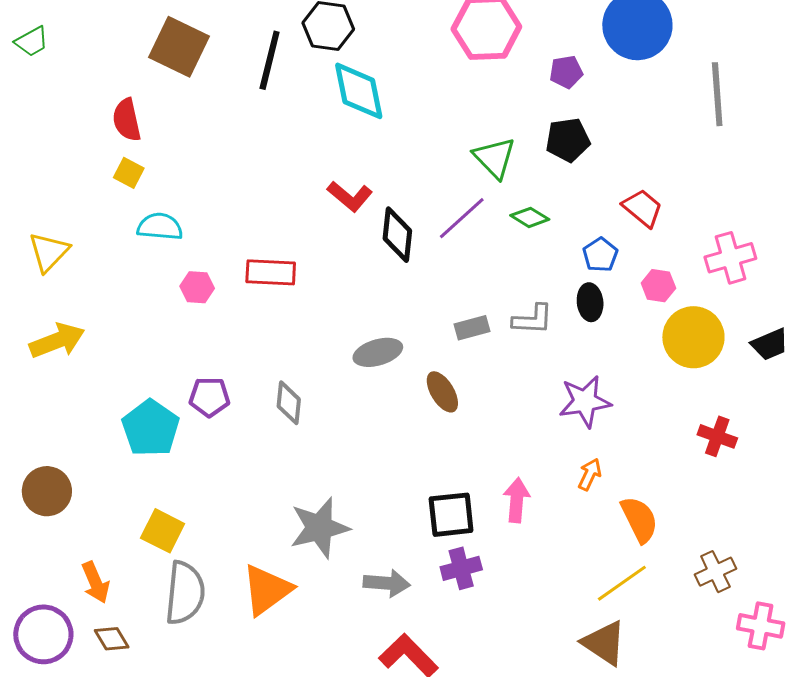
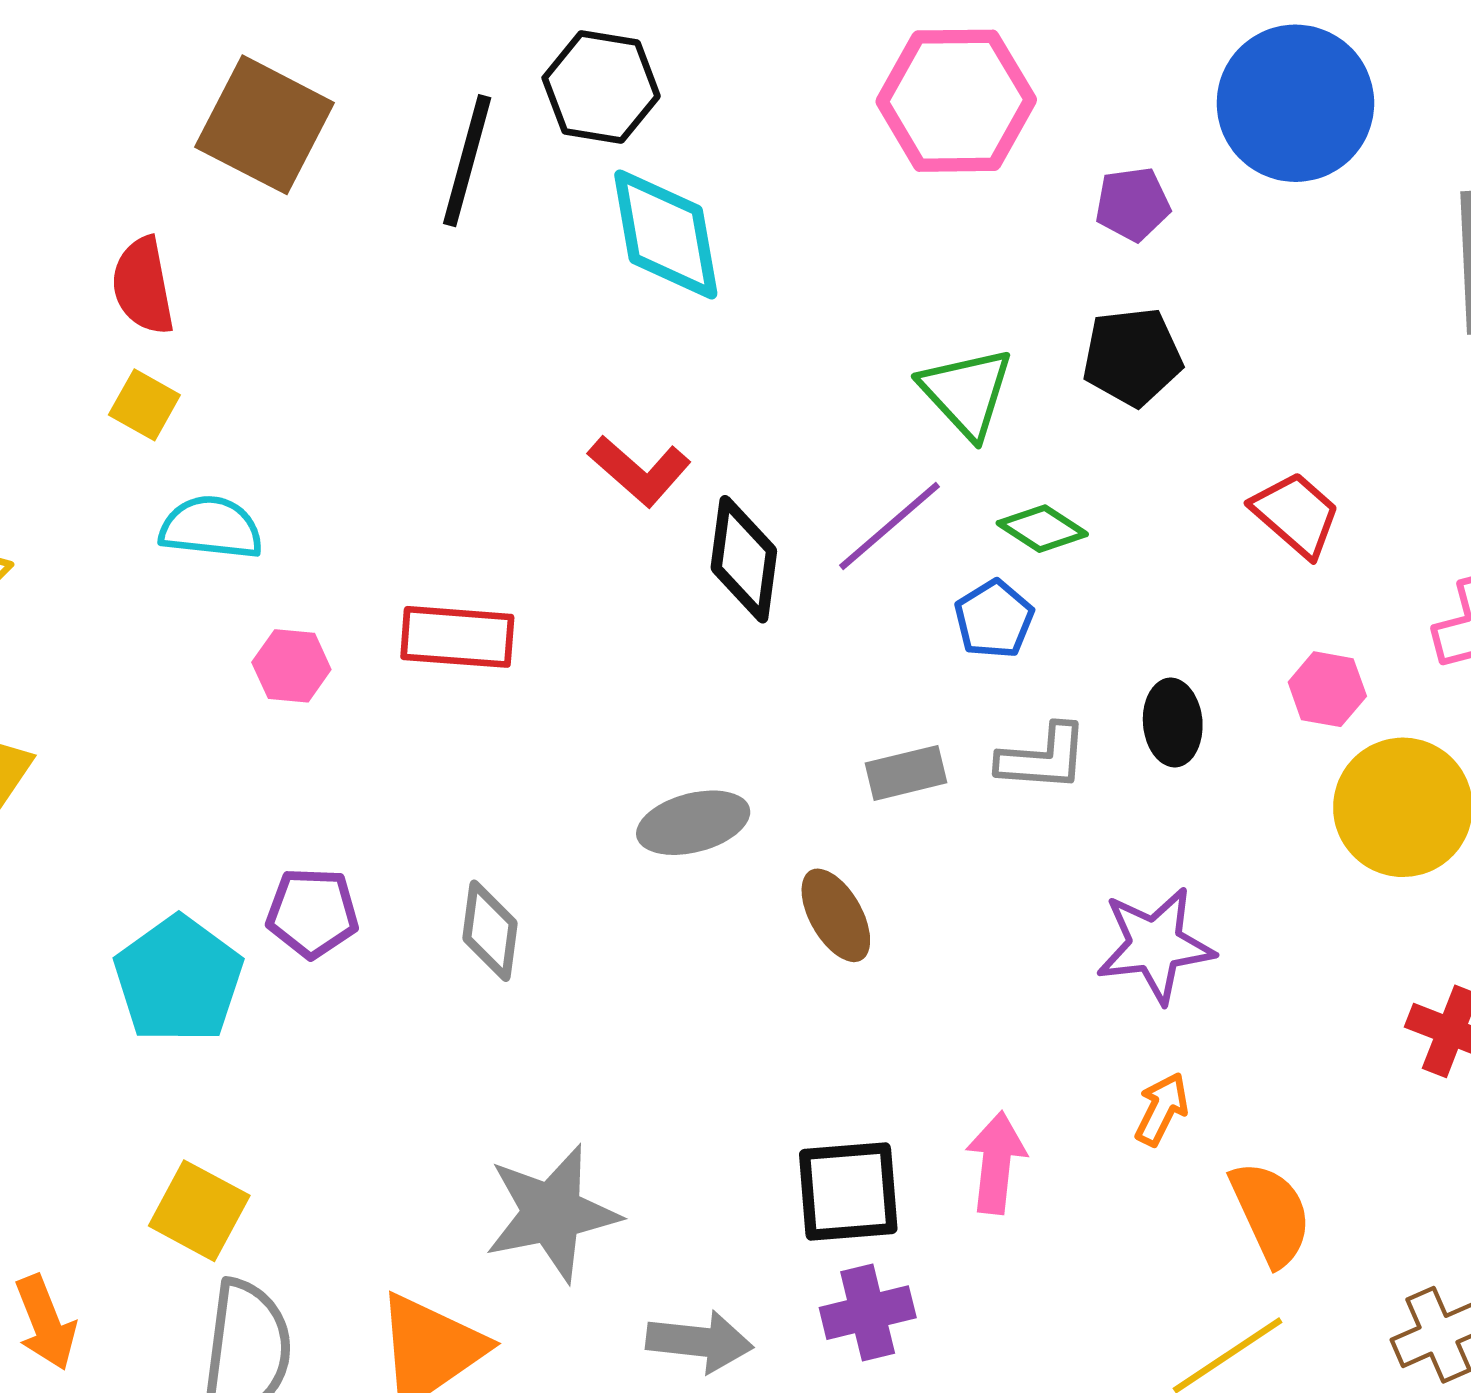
blue pentagon: (600, 255) -> (994, 619), moved

